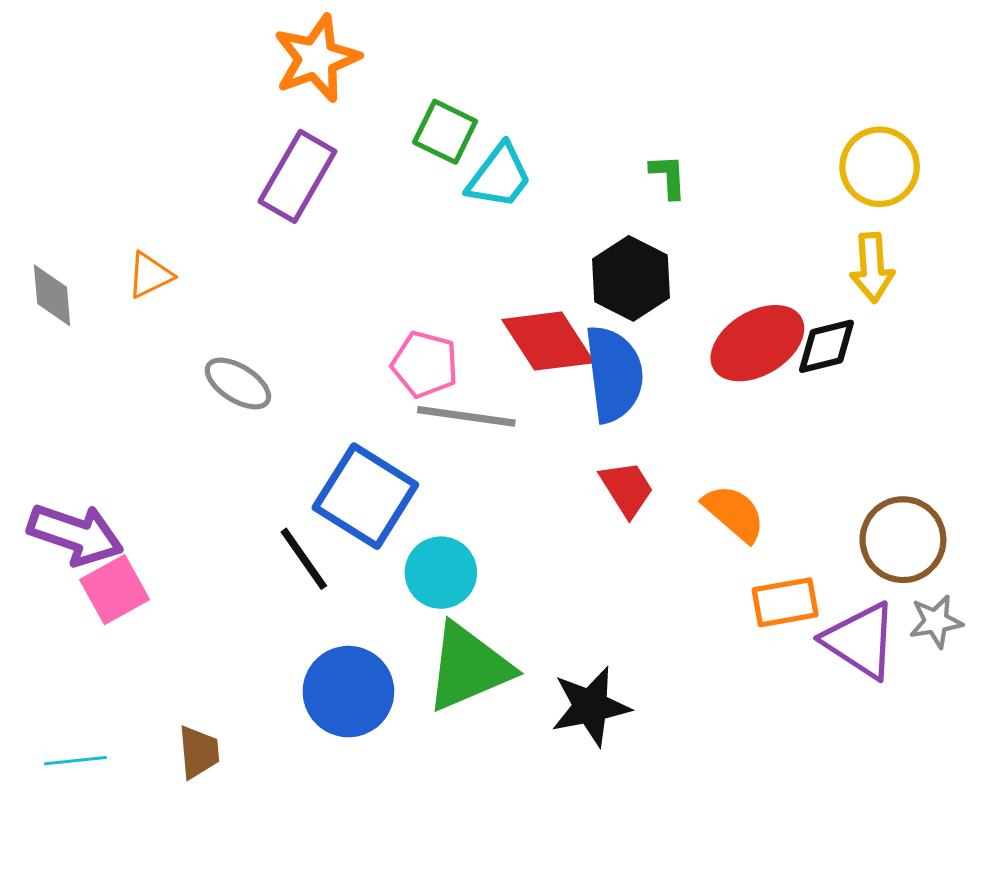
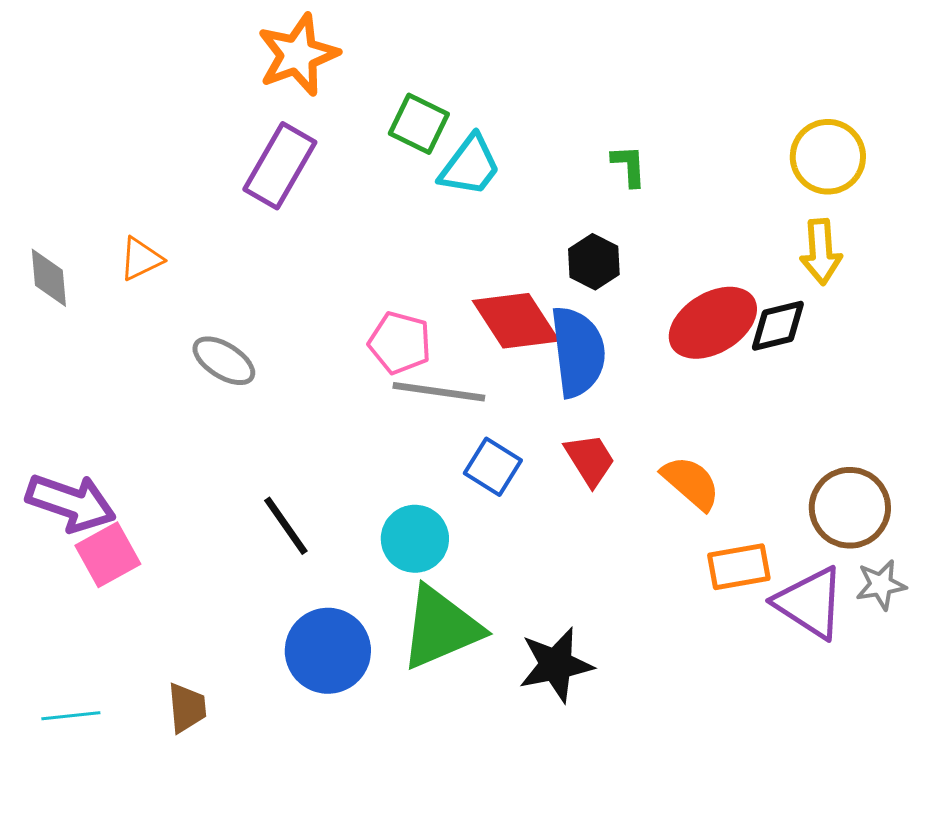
black hexagon: (631, 278) -> (594, 262), size x0.7
blue square: (365, 496) -> (493, 467), moved, size x0.6

